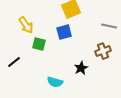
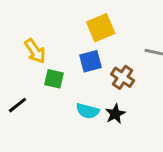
brown cross: (103, 51) -> (123, 77), moved, turned -35
cyan semicircle: (55, 82) -> (88, 111), moved

